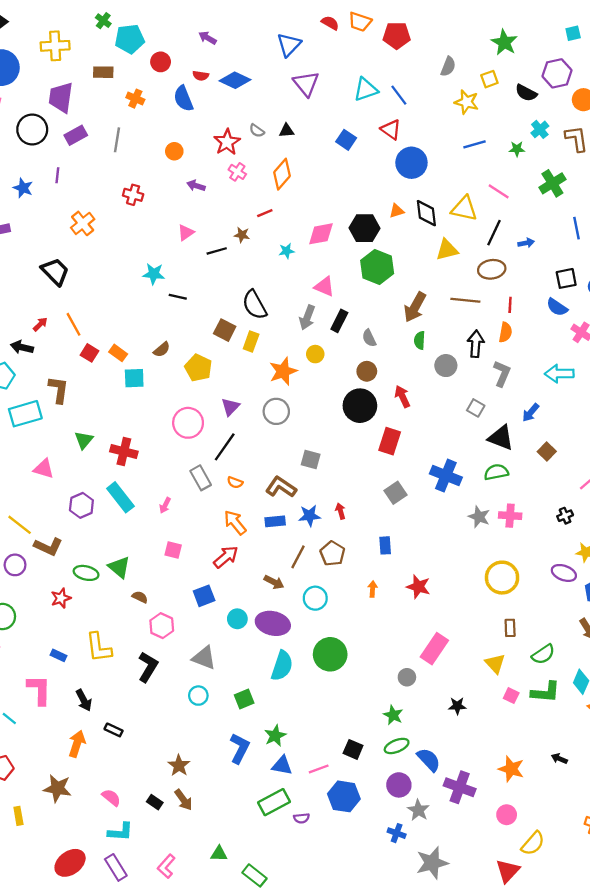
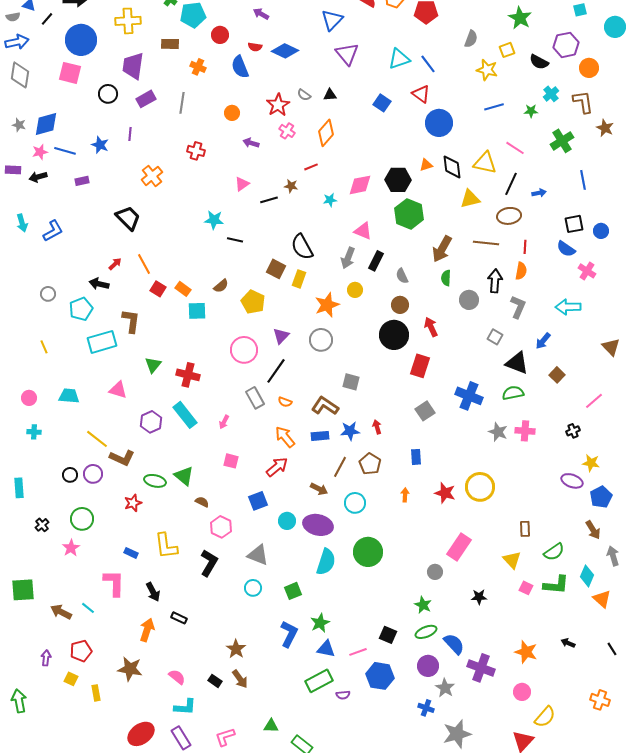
black circle: (32, 129) -> (108, 94), size x0.7
yellow circle: (502, 578) -> (480, 487), moved
pink L-shape: (166, 866) -> (225, 737), turned 30

